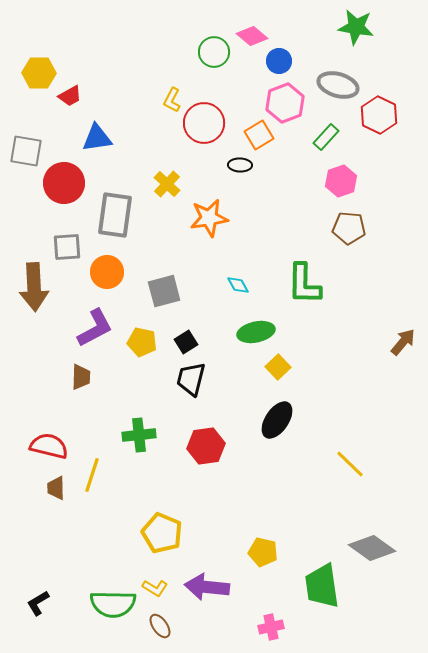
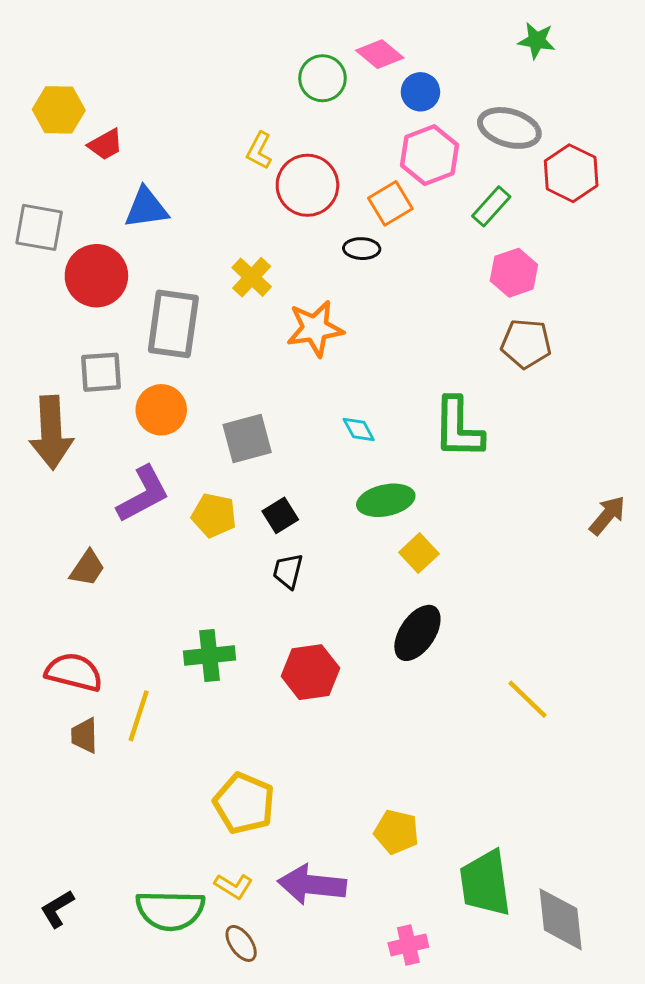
green star: (356, 27) -> (537, 41), size x0.7
brown trapezoid: (81, 377) -> (87, 568), moved, turned 32
black trapezoid: (191, 379) -> (288, 571), size x0.7
gray diamond: (372, 548) -> (561, 919), moved, turned 48

